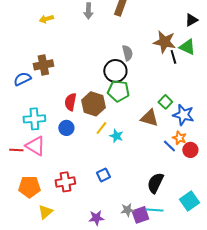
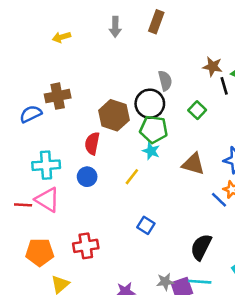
brown star: (164, 42) -> (213, 67), size x0.7
green square: (165, 102) -> (197, 110), moved
brown hexagon: (93, 104) -> (114, 115), moved
cyan star: (116, 136) -> (151, 151), moved
blue square: (103, 175) -> (146, 225), moved, turned -32

